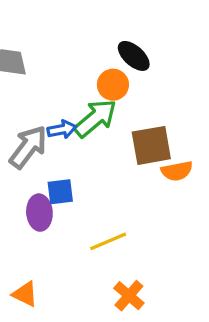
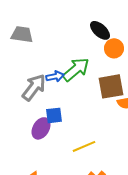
orange circle: (113, 85) -> (114, 48), moved
purple ellipse: (39, 213) -> (41, 128), turned 35

